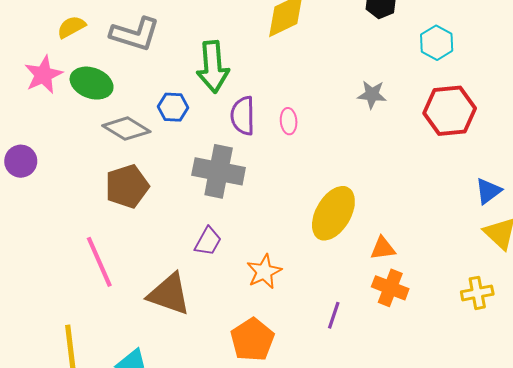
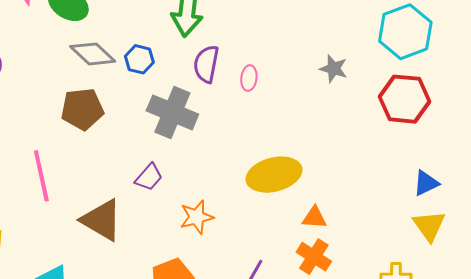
cyan hexagon: (437, 43) -> (405, 32), size x1.6
blue hexagon: (173, 107) -> (139, 59), moved
yellow ellipse: (333, 213) -> (274, 175), turned 34

